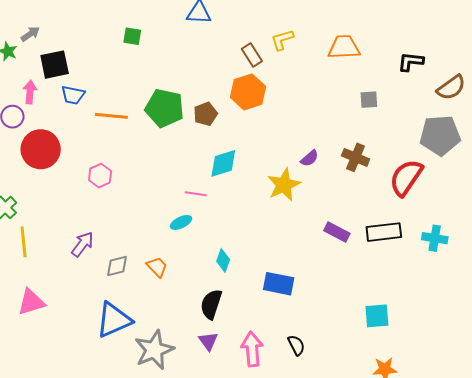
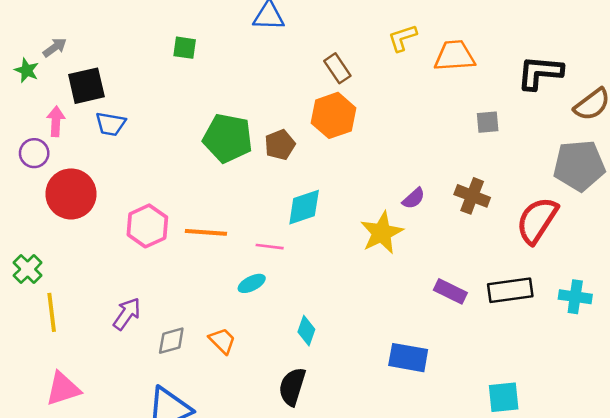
yellow L-shape: (282, 40) -> (402, 38), moved
black L-shape: (411, 62) -> (540, 73), size x1.4
orange line: (111, 116) -> (206, 232), moved
pink hexagon: (100, 176) -> (147, 226), size x1.4
blue rectangle: (279, 284) -> (408, 358), moved

